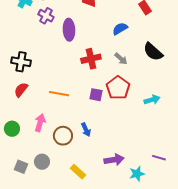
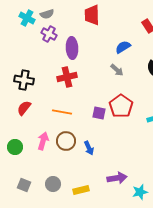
red cross: (91, 59) -> (67, 77), moved
gray arrow: (121, 59) -> (117, 70), moved
brown circle: (63, 136) -> (66, 141), moved
gray circle: (42, 162) -> (53, 184), moved
yellow rectangle: (78, 172) -> (81, 190), turned -56

